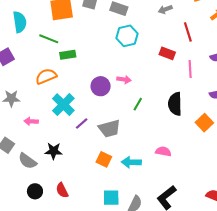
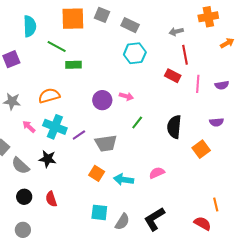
red line: (188, 32) -> (185, 55), moved
pink line: (190, 69) -> (198, 84), moved
orange semicircle: (46, 76) -> (49, 96), moved
cyan cross: (63, 105) -> (55, 127), moved, turned -30
pink arrow: (31, 121) -> (29, 127), turned 32
pink semicircle: (163, 152) -> (157, 173), turned -42

